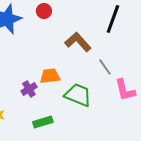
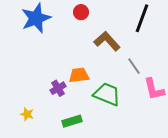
red circle: (44, 11) -> (81, 12), moved

